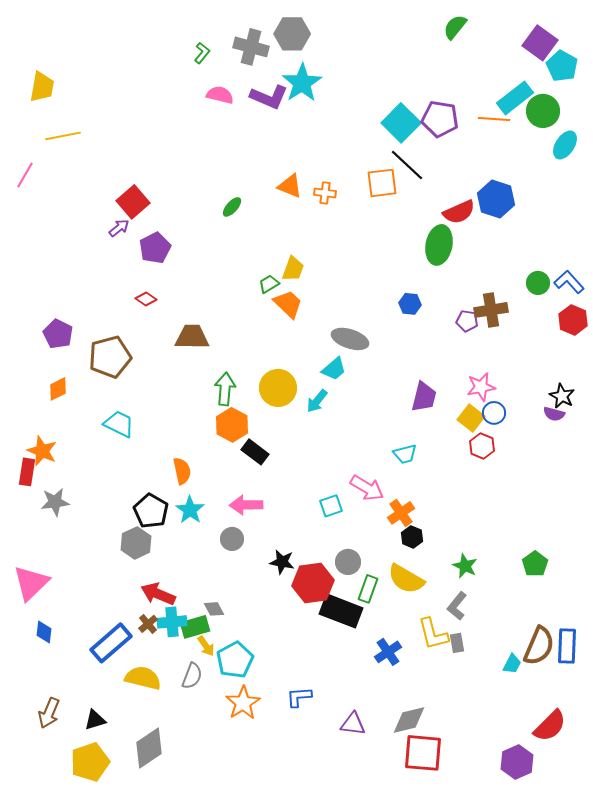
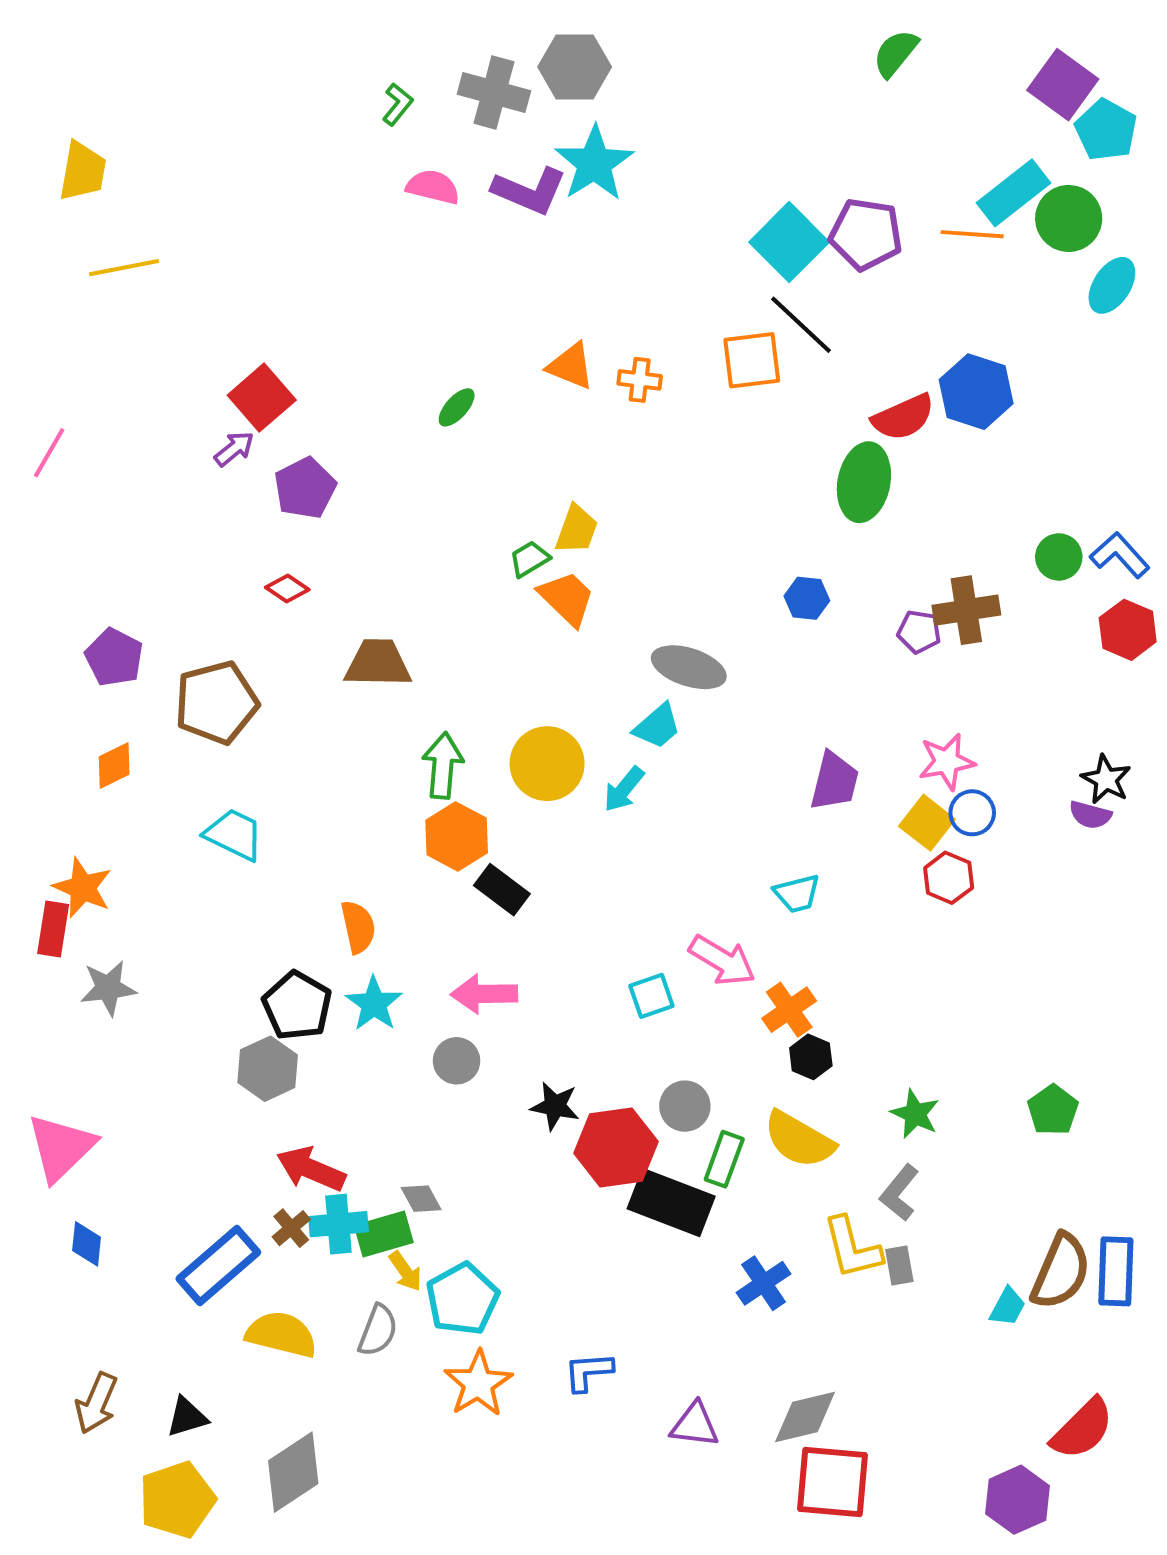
pink line: (25, 175) -> (49, 453), moved

